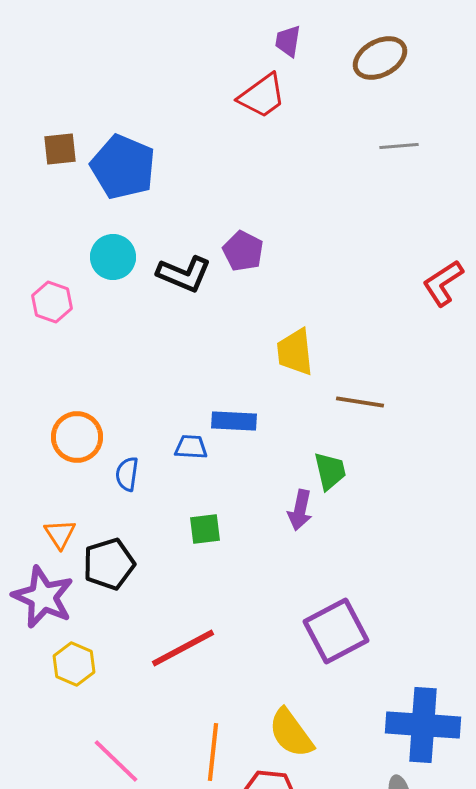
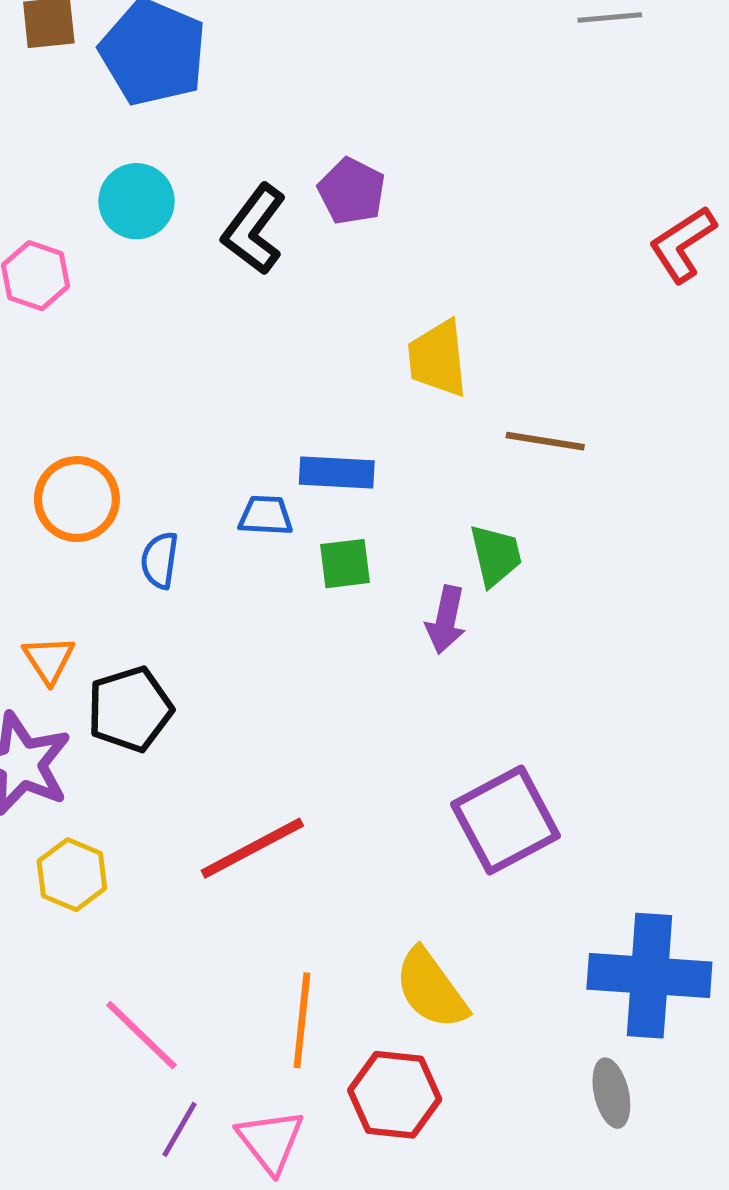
black L-shape: (184, 274) -> (254, 229), turned 104
green square: (205, 529) -> (345, 564), moved

